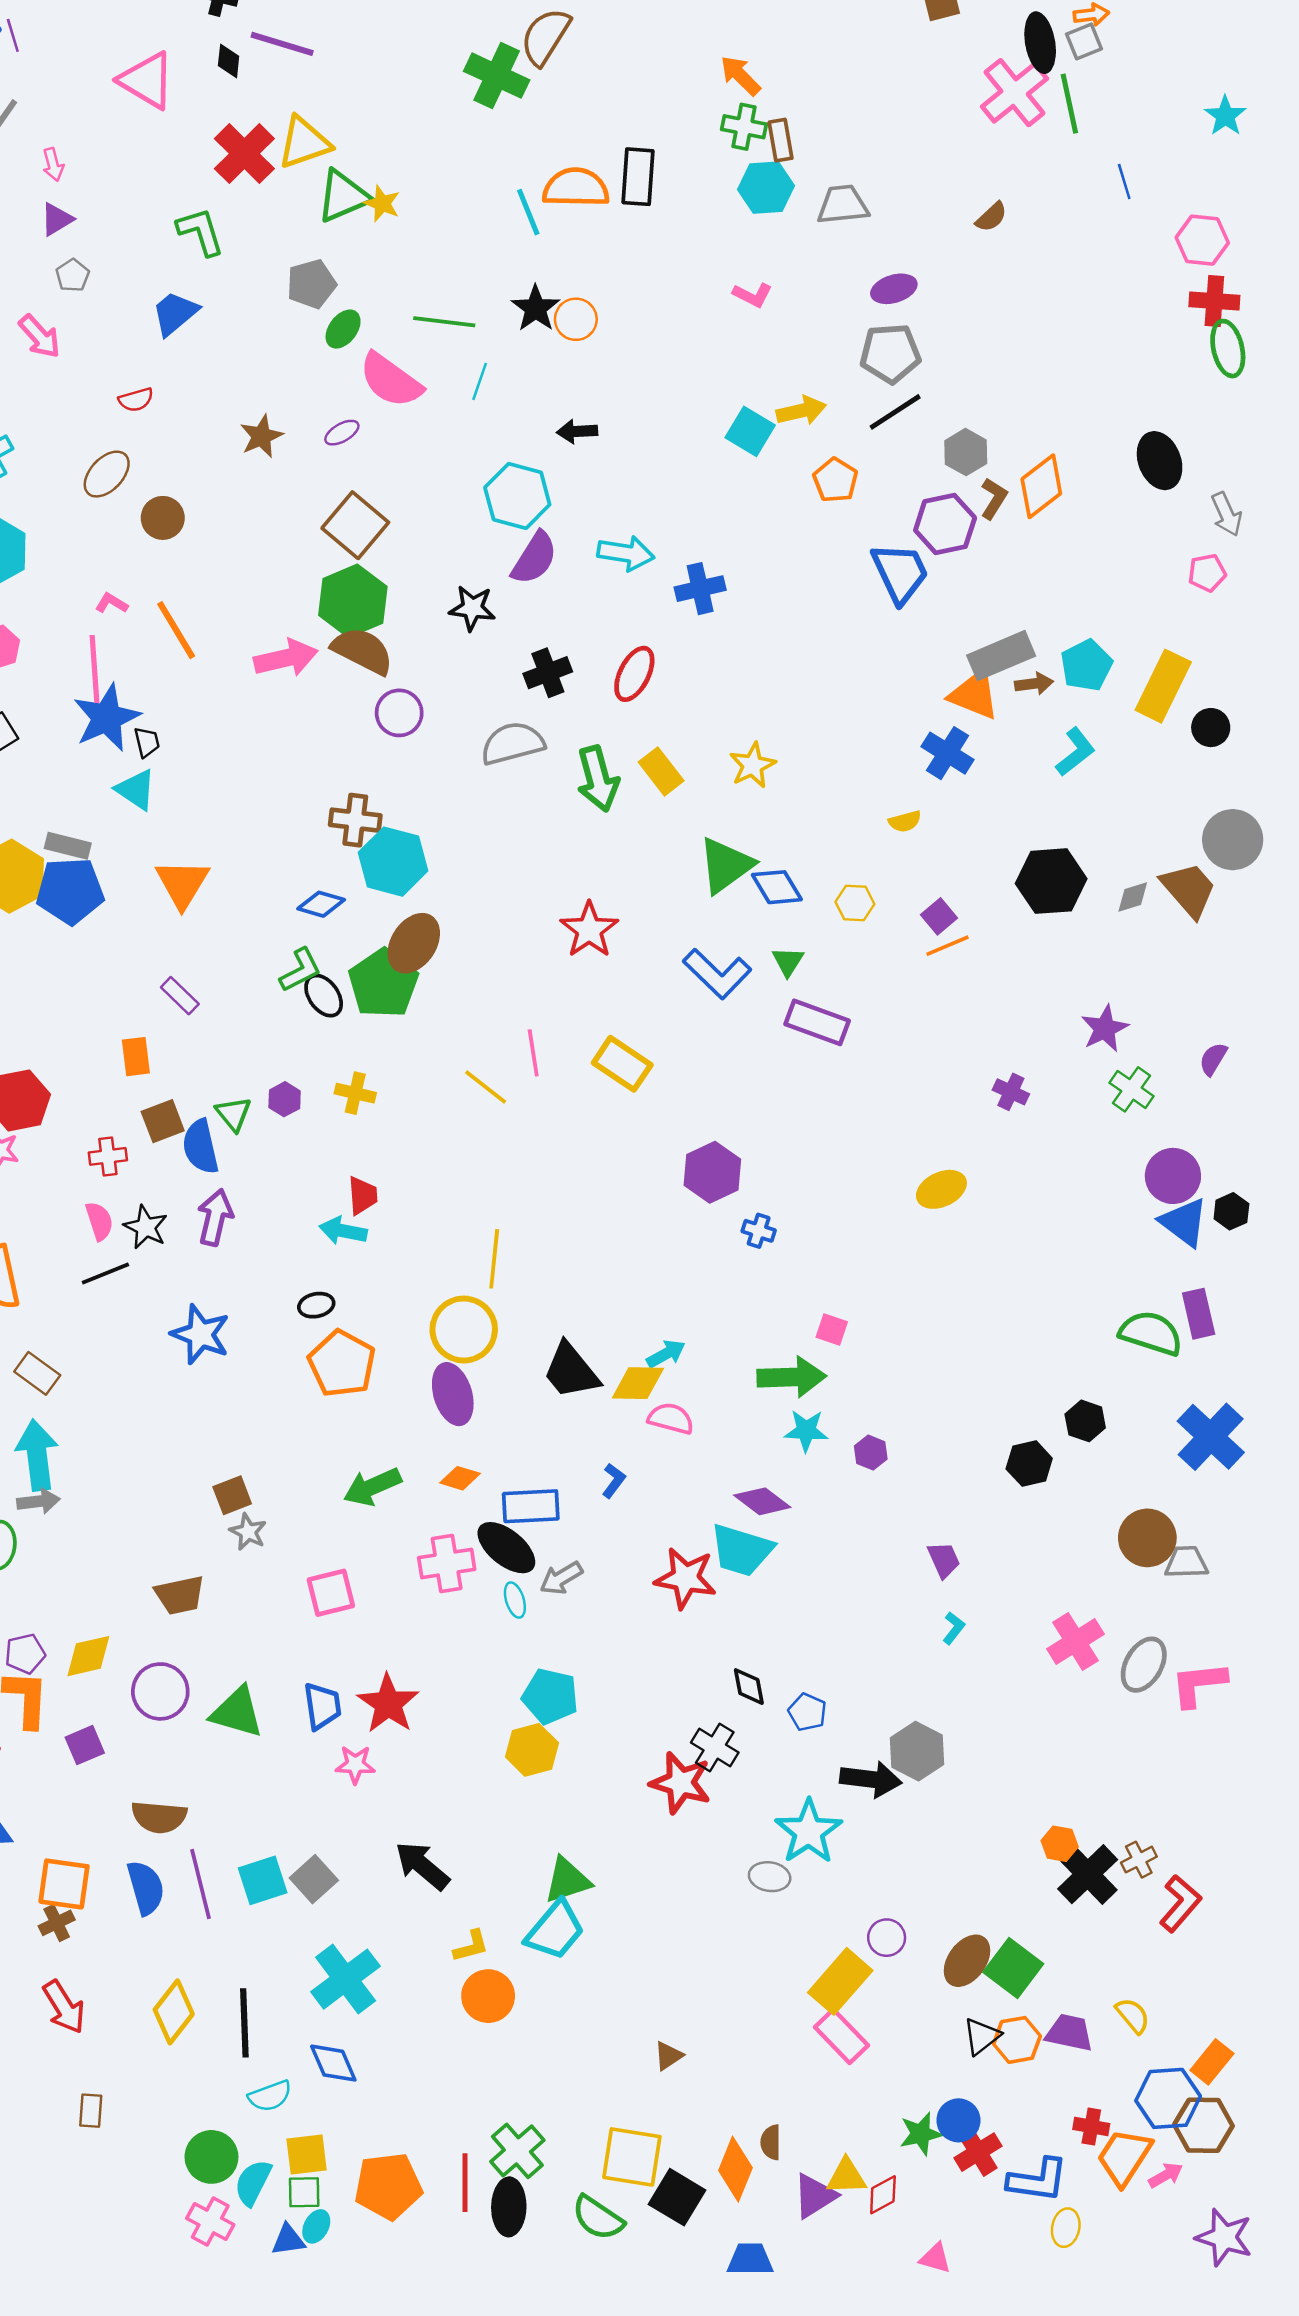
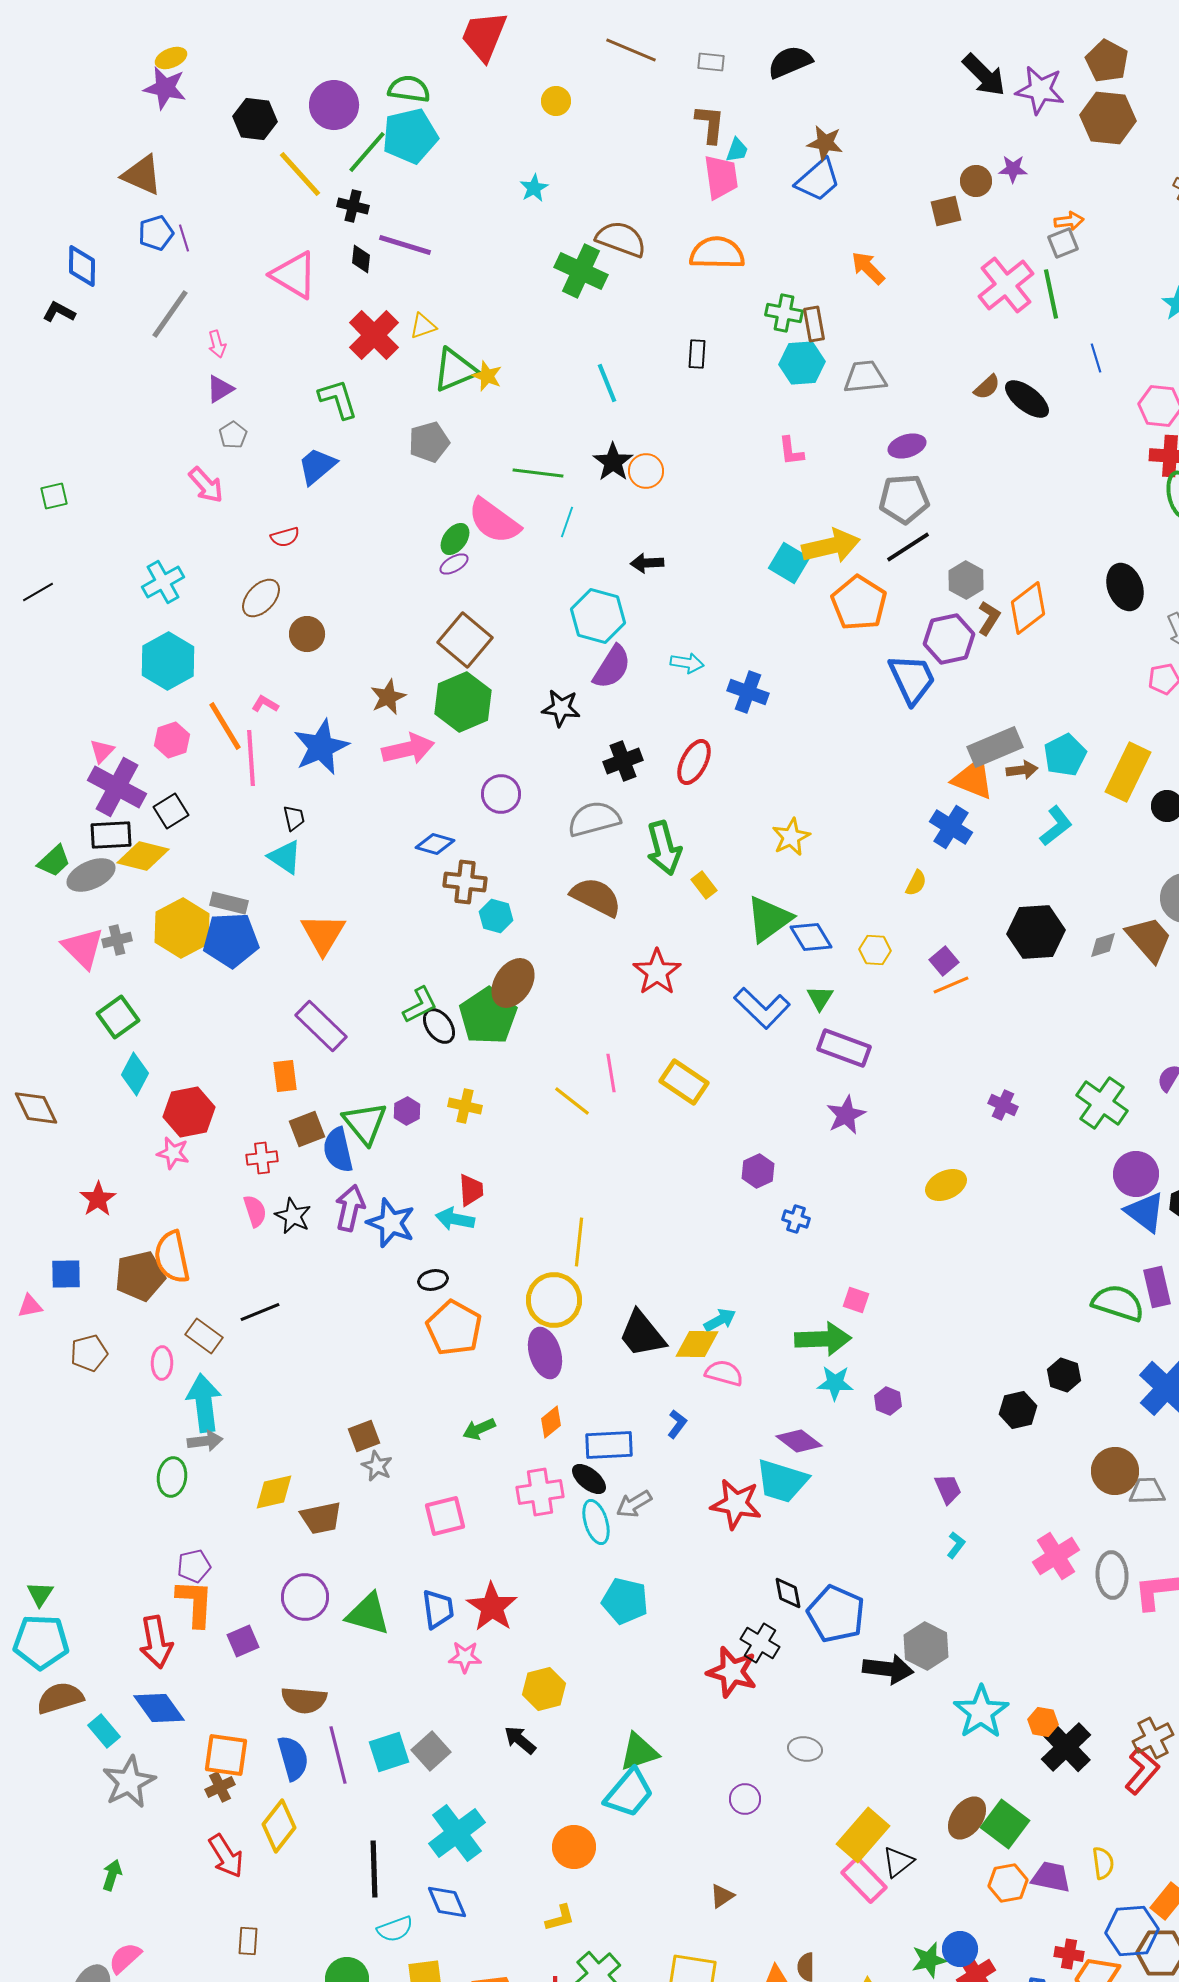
brown semicircle: (545, 37) -> (621, 239), turned 78
black ellipse: (1040, 43) -> (1027, 399), moved, turned -42
orange arrow: (740, 76) -> (868, 268), moved
yellow triangle: (304, 143) -> (423, 326), size x0.6
black rectangle: (638, 177) -> (697, 354), size x0.6
orange semicircle: (576, 188) -> (717, 253), moved
pink L-shape: (753, 295) -> (791, 451), turned 56
green ellipse: (343, 329) -> (455, 539), moved
yellow arrow: (801, 411) -> (831, 546), size x1.4
brown star: (261, 436) -> (388, 697), moved
orange pentagon: (835, 480) -> (859, 603), size x1.5
cyan arrow: (626, 553) -> (687, 663), size x0.7
blue cross: (700, 589) -> (748, 692), turned 33
orange line: (176, 630) -> (225, 726), moved
brown semicircle: (363, 651) -> (596, 897), moved
blue star: (107, 718) -> (321, 747), moved
yellow rectangle: (661, 771) -> (704, 885), moved, size x0.7
yellow semicircle: (905, 821) -> (916, 883), turned -48
cyan hexagon: (393, 862) -> (496, 916), size x0.6
blue diamond: (321, 904) -> (435, 844), moved
purple rectangle: (180, 996) -> (321, 1026), size x1.6
purple star: (1105, 1029) -> (846, 1115), moved
green cross: (1132, 1089) -> (1102, 1103), size x1.4
green triangle: (233, 1114) -> (365, 1123), size x1.5
purple hexagon: (712, 1172) -> (758, 1171), size x0.7
black line: (105, 1273) -> (260, 1312), moved
blue star: (201, 1334) -> (391, 1223), moved
orange diamond: (460, 1478) -> (551, 1422), turned -56
green arrow: (372, 1487) -> (479, 1429), size x0.7
black ellipse: (506, 1548) -> (589, 1479), size x0.7
cyan ellipse: (515, 1600) -> (596, 1522), size x1.5
yellow diamond: (88, 1656) -> (274, 1492), moved
gray ellipse: (1144, 1665) -> (1112, 1575), turned -33
blue pentagon: (807, 1712) -> (836, 1614), size x1.8
yellow hexagon: (532, 1750) -> (544, 1689), moved
cyan star: (809, 1832) -> (981, 1712), moved
brown cross: (1139, 1860) -> (1153, 1738), moved, size x1.4
black arrow: (422, 1866) -> (520, 1740), size x0.7
purple circle: (887, 1938) -> (745, 1799), moved
yellow L-shape: (471, 1946) -> (560, 1918), moved
yellow diamond: (174, 2012) -> (279, 1826), moved
yellow semicircle: (1133, 2016) -> (1103, 1863), turned 32
black triangle: (982, 2036) -> (898, 1862), moved

